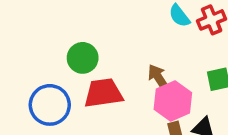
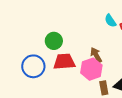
pink hexagon: (173, 101) -> (91, 69), moved

